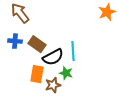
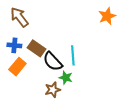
black semicircle: (53, 57) -> (53, 61), turned 75
orange rectangle: (37, 74) -> (17, 67), moved, turned 30

